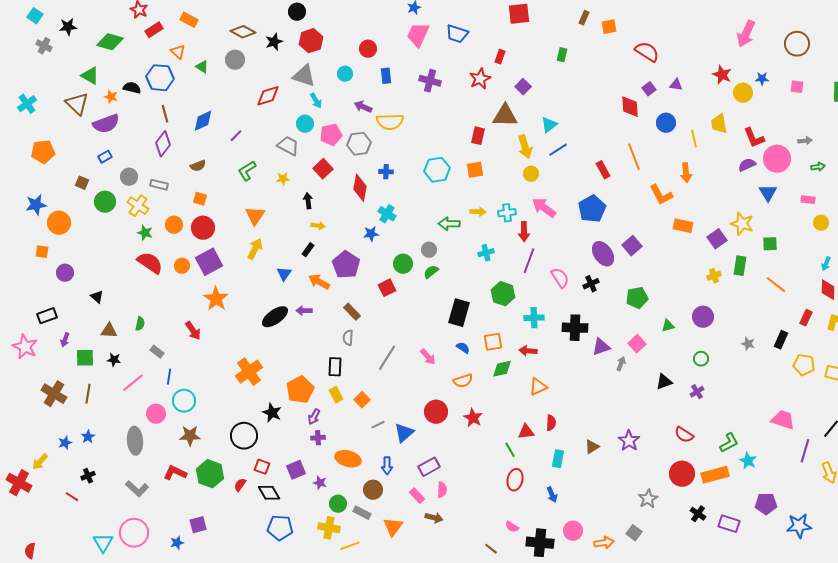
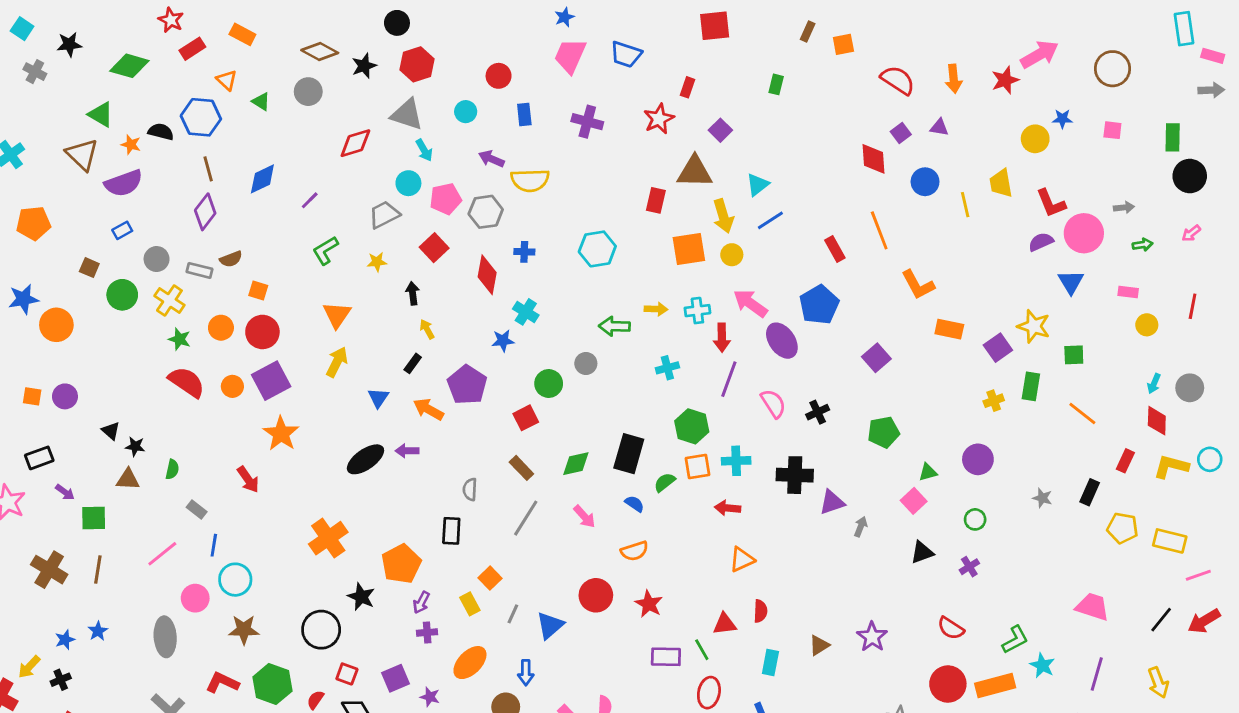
pink arrow: (746, 34) -> (1039, 54), turned -144
red star: (722, 75) -> (1005, 80), moved, turned 30
gray trapezoid: (288, 146) -> (384, 215), turned -55
brown semicircle: (198, 166) -> (231, 259), moved
orange square: (475, 170) -> (689, 249), moved, size x1.4
orange arrow: (686, 173) -> (954, 79), moved
yellow arrow: (318, 226) -> (427, 329), turned -128
orange square: (42, 252) -> (32, 396), moved
purple ellipse: (603, 254) -> (782, 341), moved
green semicircle: (431, 272) -> (665, 482), moved
brown rectangle: (352, 312) -> (521, 468), moved
purple arrow: (65, 340) -> (65, 492), turned -72
orange square: (493, 342) -> (697, 467), moved
pink square: (637, 344) -> (914, 501), moved
black star: (114, 360) -> (135, 446), moved
green diamond: (502, 369) -> (576, 464), moved
yellow rectangle: (336, 395) -> (470, 604), moved
gray line: (378, 425) -> (513, 614), turned -40
purple line: (805, 451) -> (1097, 674), moved
orange ellipse: (348, 459) -> (470, 663), turned -60
purple rectangle: (429, 467) -> (666, 657), moved, turned 30
black cross: (88, 476) -> (61, 680), moved

